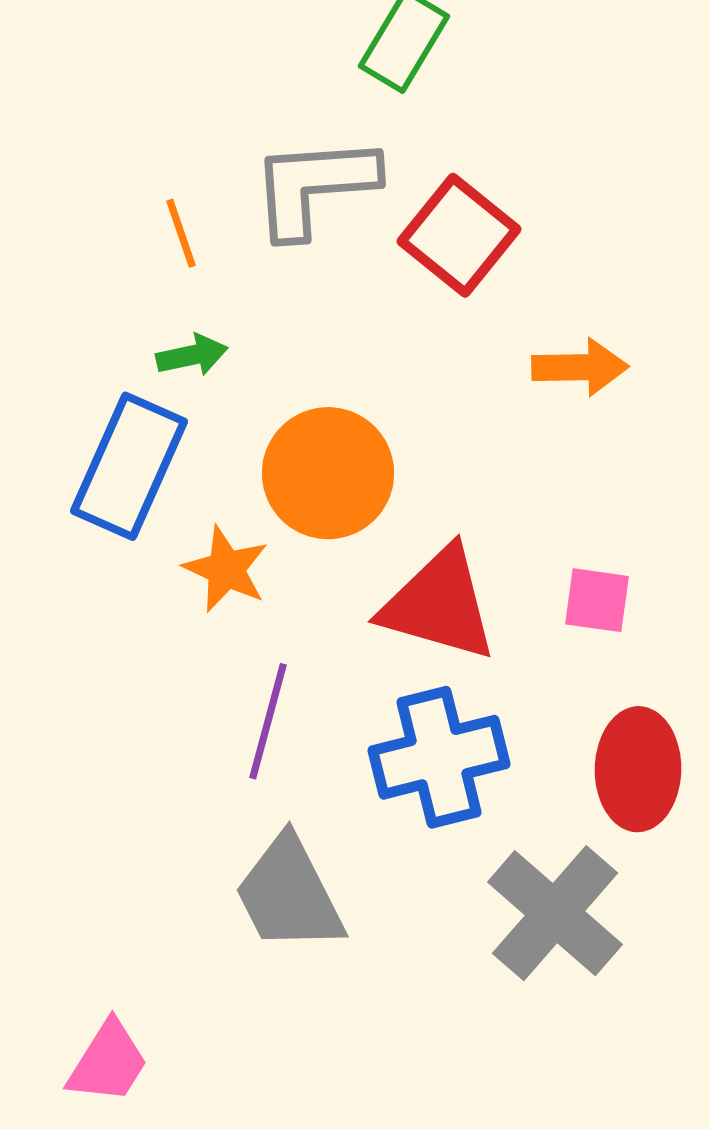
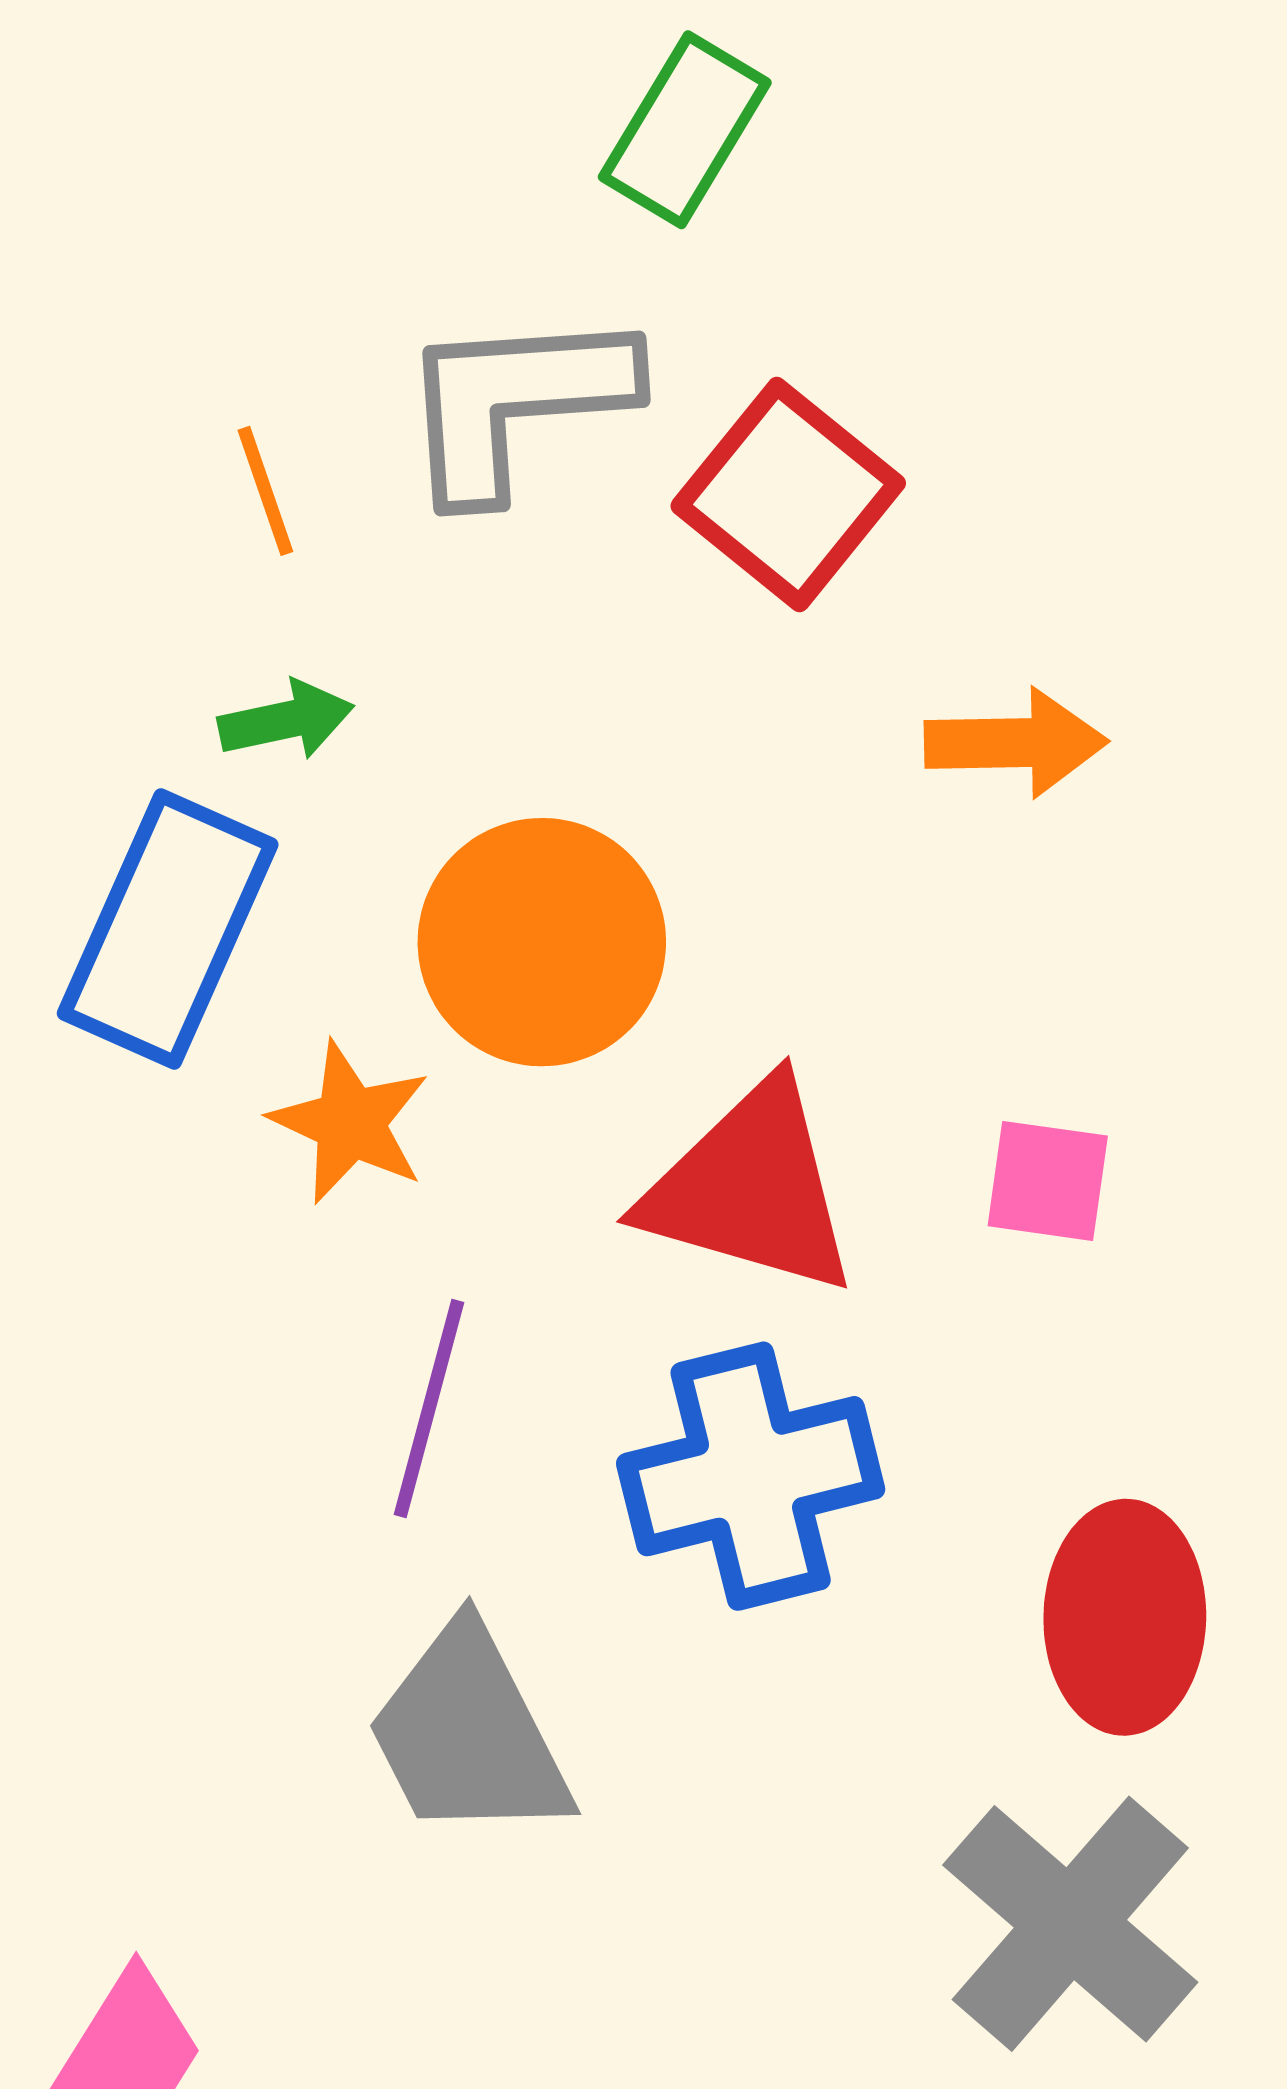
red ellipse: (638, 769) -> (1125, 1617), moved
gray cross: (555, 913) -> (1070, 1924), moved

